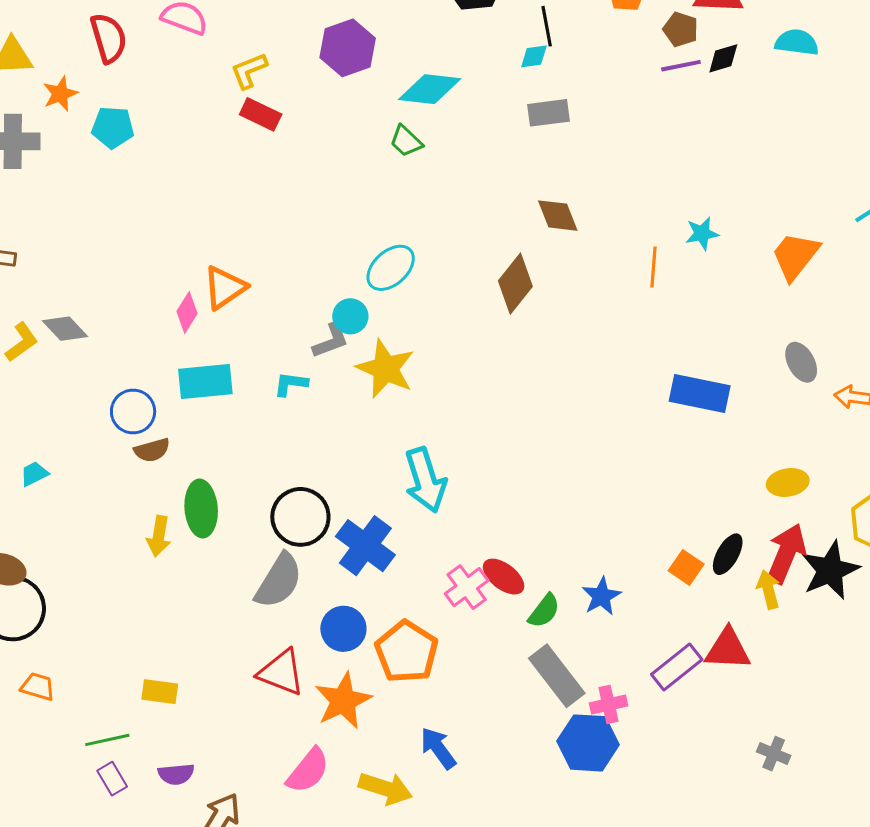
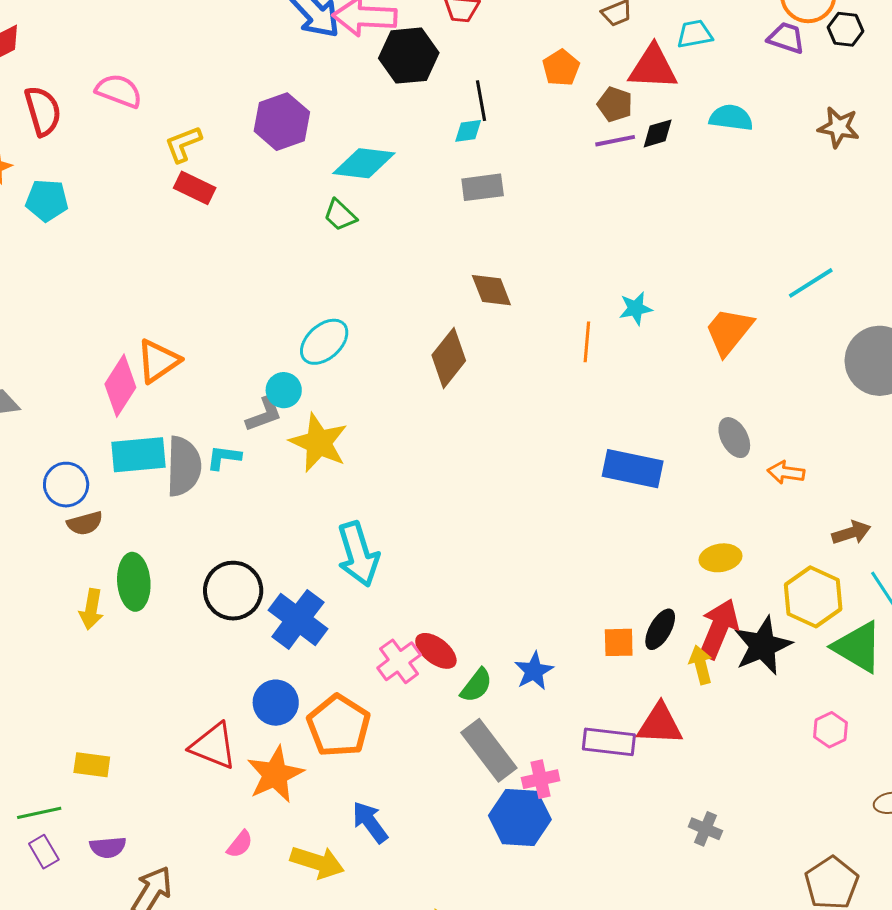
pink diamond: (187, 312) -> (120, 386), size x1.5
orange square: (686, 567) -> (619, 642), turned -36
gray semicircle: (279, 581) -> (184, 466), moved, turned -30
purple rectangle: (677, 667) -> (609, 742), turned 45
pink semicircle: (308, 771) -> (240, 844), size x0.6

